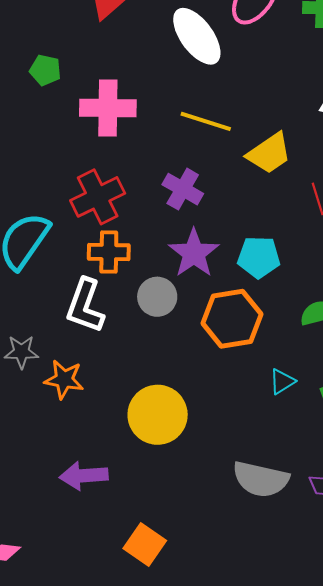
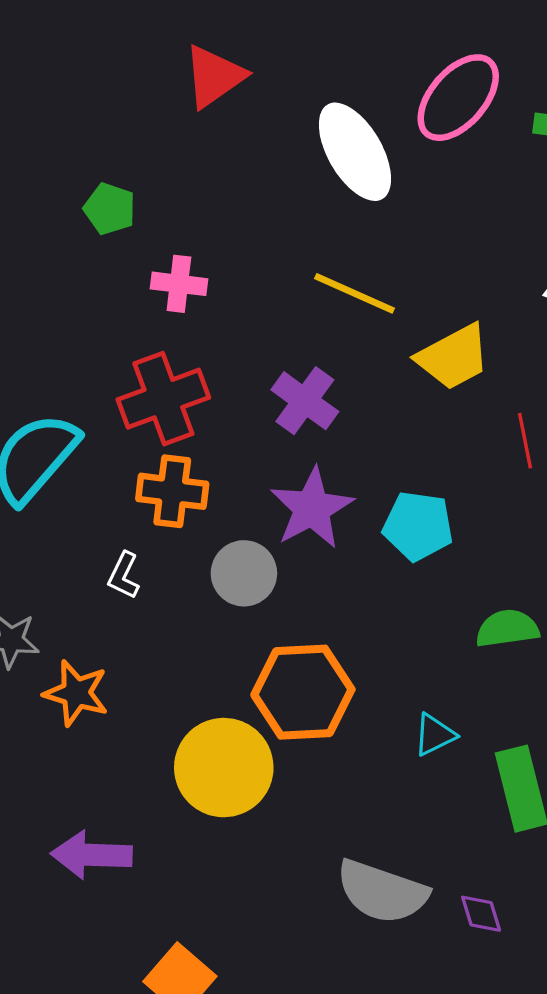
green pentagon: (45, 70) -> (110, 209), moved
pink cross: (108, 108) -> (179, 284), moved, size x0.6
white L-shape: (85, 306) -> (124, 575), size x0.5
orange hexagon: (232, 319) -> (303, 692), moved

